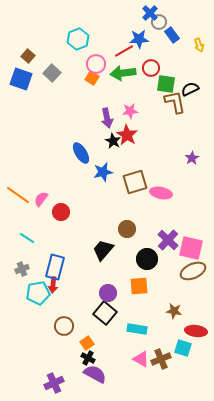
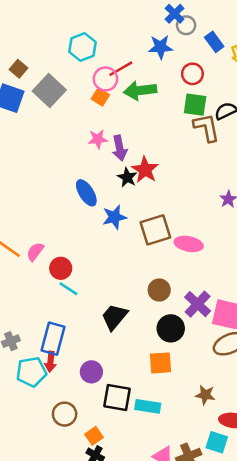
blue rectangle: (172, 35) -> (214, 42), moved
red line: (124, 51) -> (121, 69), moved
red circle: (151, 68) -> (192, 74), moved
gray square: (52, 73) -> (49, 90), size x1.4
pink star: (130, 111) -> (98, 139), moved
brown circle: (127, 229) -> (159, 290), moved
cyan line: (27, 238) -> (68, 289), moved
purple circle: (108, 293) -> (91, 372), moved
black square: (105, 313) -> (117, 397), turned -30
cyan rectangle: (137, 329) -> (148, 406), moved

